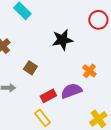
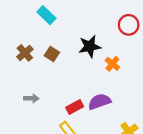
brown square: (30, 68) -> (52, 54), moved
orange cross: (89, 71) -> (112, 64), moved

